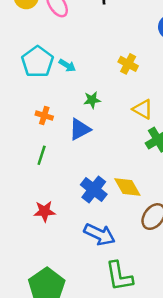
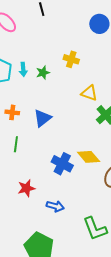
cyan arrow: (67, 65) -> (23, 69), turned 64
green star: (92, 100) -> (43, 73), moved
blue arrow: (100, 234) -> (55, 206), moved, size x0.7

